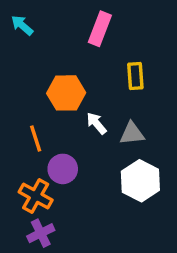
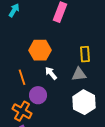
cyan arrow: (22, 25) -> (14, 10), turned 80
yellow rectangle: (135, 76) -> (85, 54), moved
white arrow: (96, 123) -> (51, 73), moved

